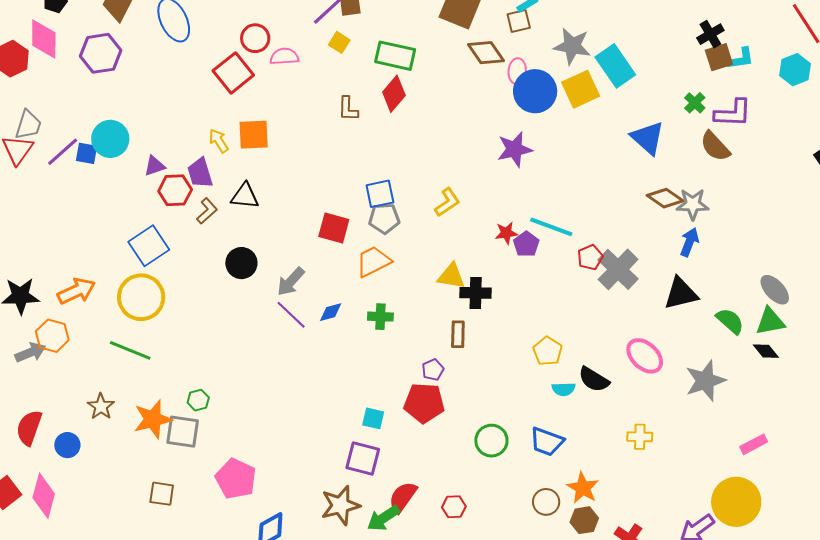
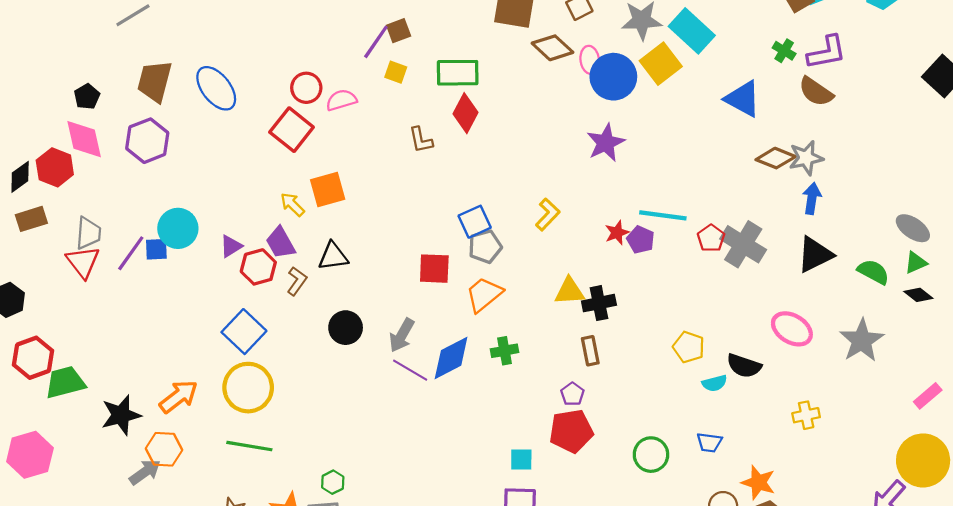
blue diamond: (331, 312) -> (451, 358), size x1.8
green triangle: (770, 321) -> (916, 263), size x0.7
blue trapezoid: (547, 442) -> (709, 442), size x0.7

